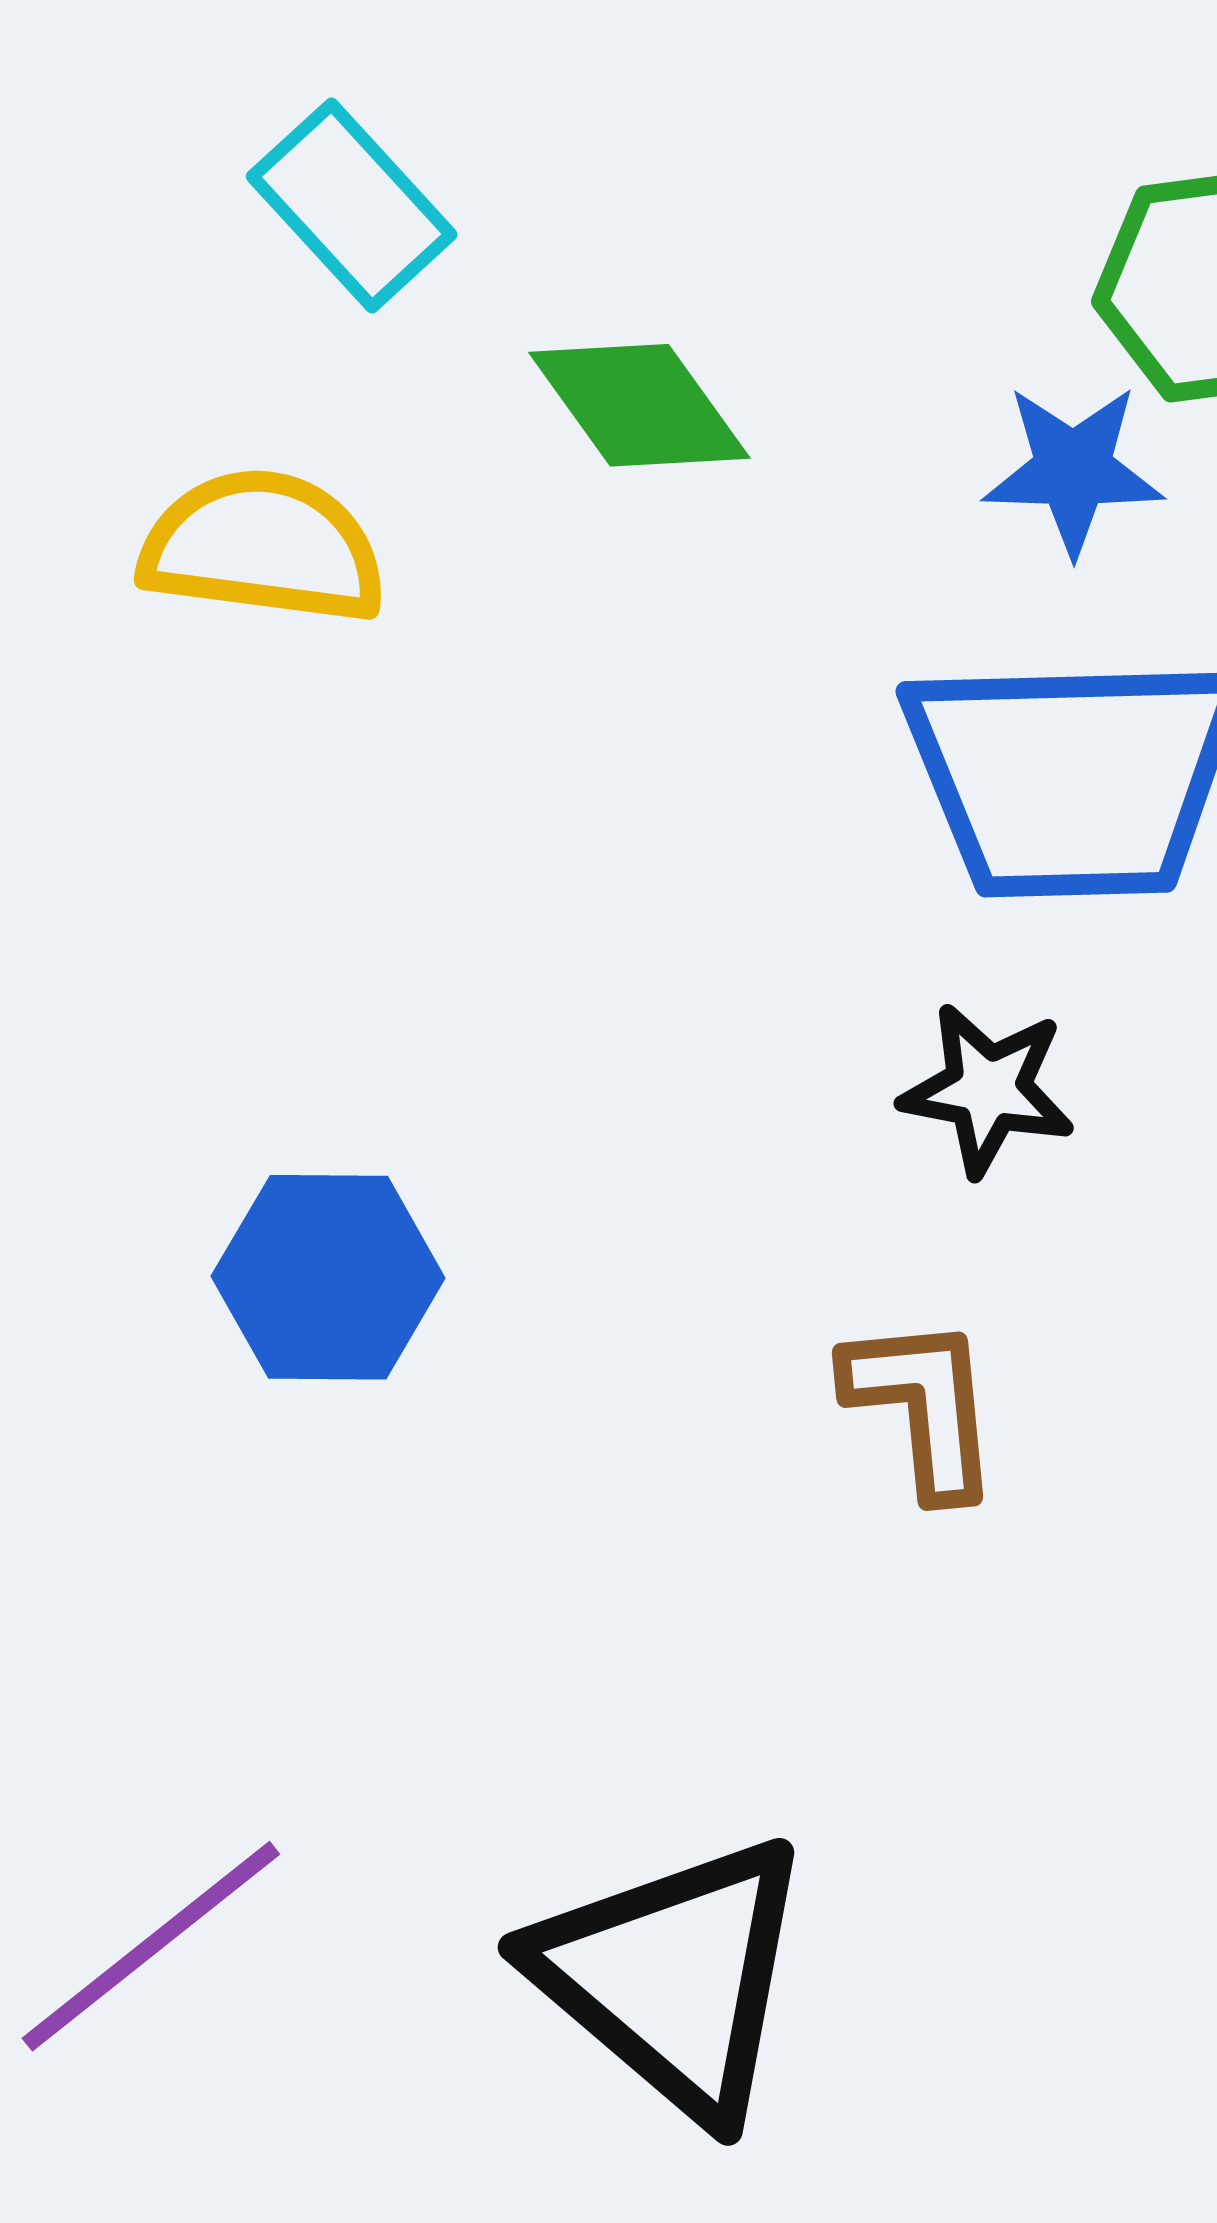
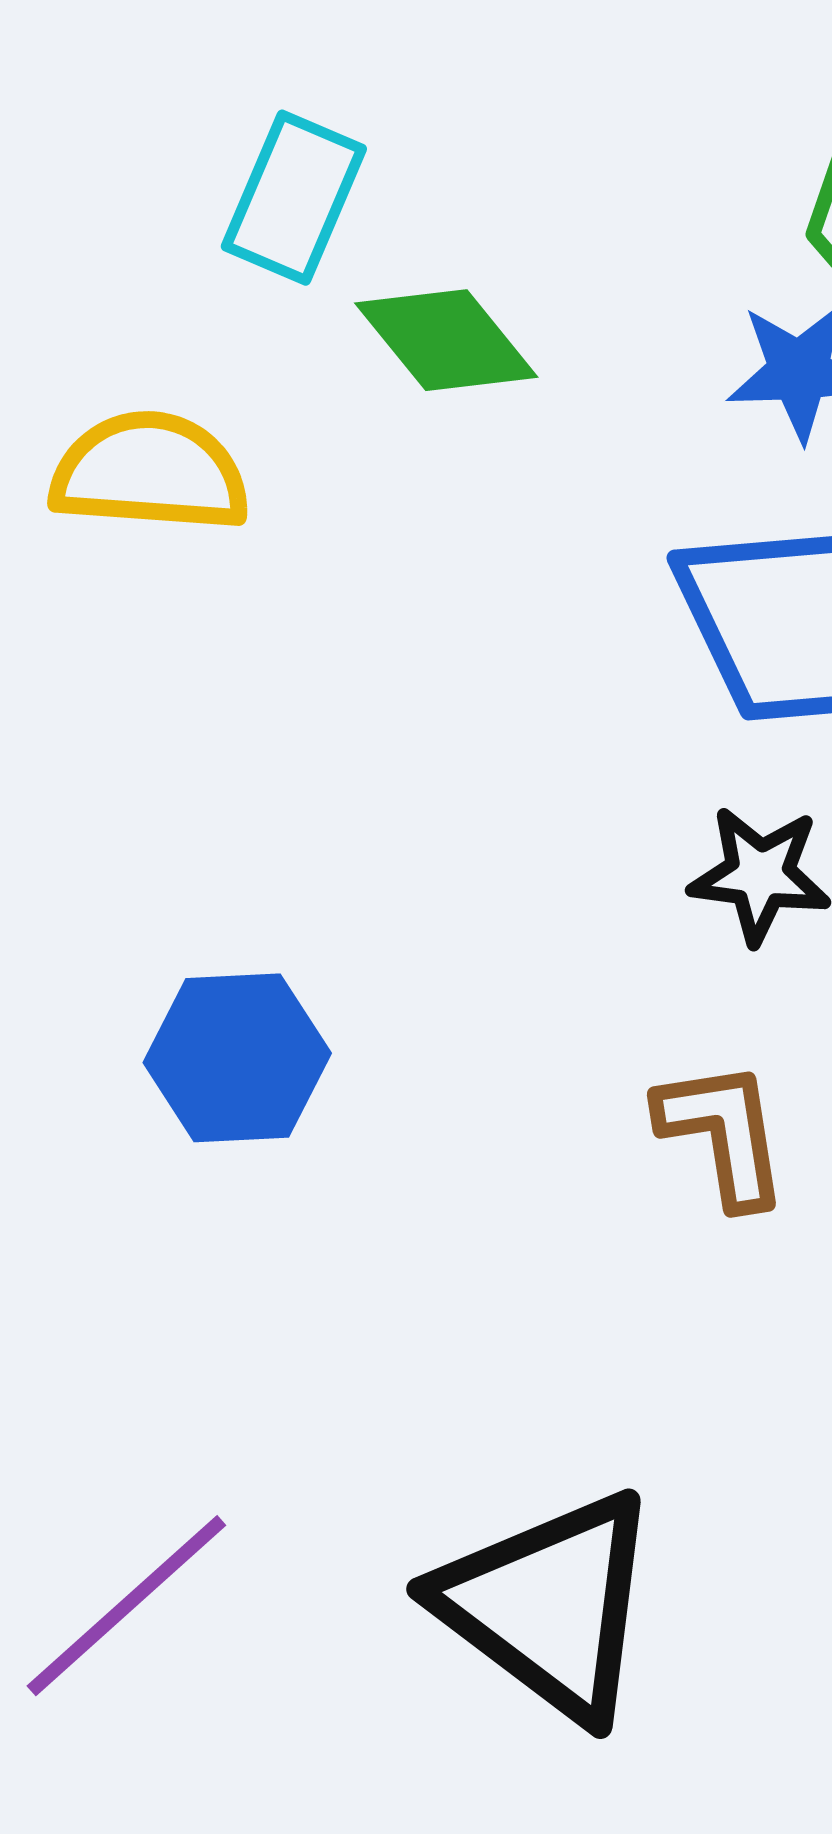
cyan rectangle: (352, 206) -> (294, 198), moved, turned 69

